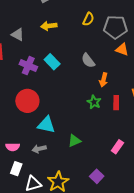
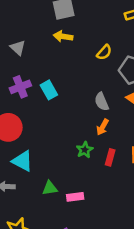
yellow arrow: (49, 26) -> (63, 36), moved
gray semicircle: (88, 61) -> (102, 102), moved
purple cross: (28, 66) -> (20, 87), turned 30
pink rectangle: (117, 147) -> (75, 197), moved, turned 32

